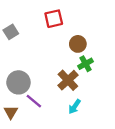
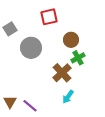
gray circle: (18, 82) -> (31, 48), moved
purple line: (34, 101) -> (30, 106), moved

